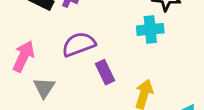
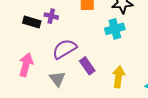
gray triangle: (44, 88) -> (57, 79), moved

